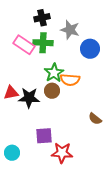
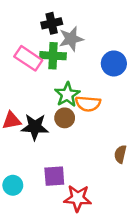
gray star: (70, 30) -> (71, 39), moved, turned -30
brown semicircle: (95, 119) -> (120, 154), turned 64
cyan circle: (12, 153) -> (13, 185), moved

